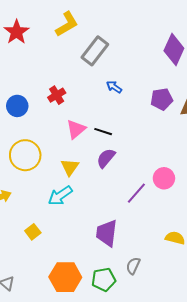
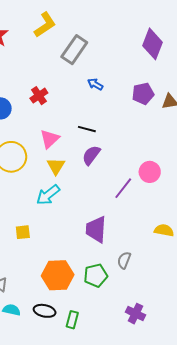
pink triangle: (76, 129) -> (50, 139), moved
yellow square: (33, 232) -> (23, 232), turned 35

